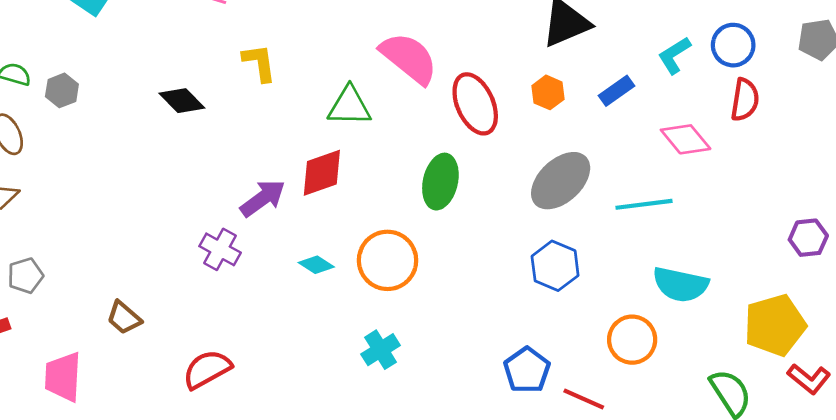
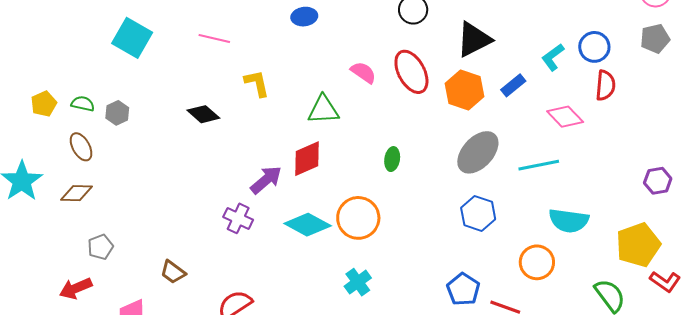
pink semicircle: (409, 58) -> (363, 72), size x0.6
orange hexagon: (548, 92) -> (465, 90), size x1.6
red ellipse: (475, 104) -> (411, 72), moved
green ellipse: (440, 182) -> (392, 159), size x0.6
cyan diamond: (316, 265) -> (308, 225), size x1.8

